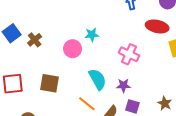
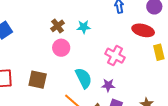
cyan star: (92, 35) -> (84, 27), moved
brown cross: (35, 40) -> (57, 26), moved

